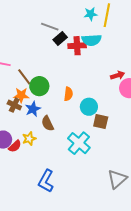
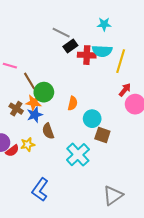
yellow line: (107, 15) -> (121, 61), moved
red arrow: (118, 75) -> (125, 90), turned -40
orange star: (21, 95) -> (34, 102), moved

